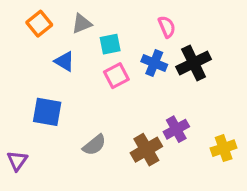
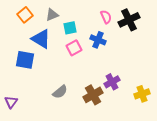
blue triangle: (64, 61) -> (41, 39), size x1.5
black cross: (194, 63) -> (129, 20), moved
blue square: (47, 112) -> (25, 60), moved

